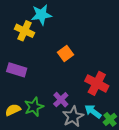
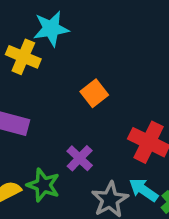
purple cross: (61, 100) -> (80, 158), moved
green star: (34, 107) -> (43, 185), turned -30

